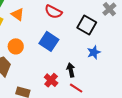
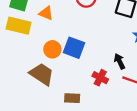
blue square: (49, 41) -> (74, 48), moved

